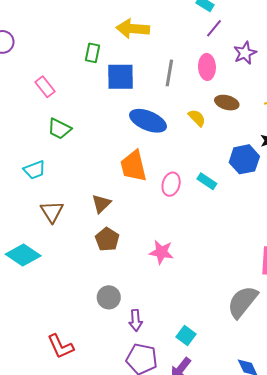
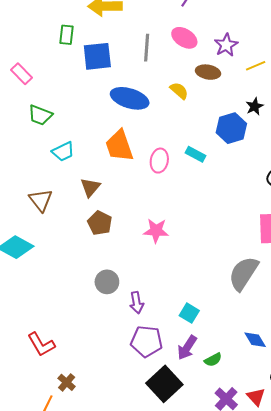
purple star: (245, 53) -> (226, 45), moved
pink ellipse: (207, 67) -> (184, 38), turned -50
cyan trapezoid: (35, 170) -> (63, 152), moved
red L-shape: (60, 346) -> (41, 344), moved

